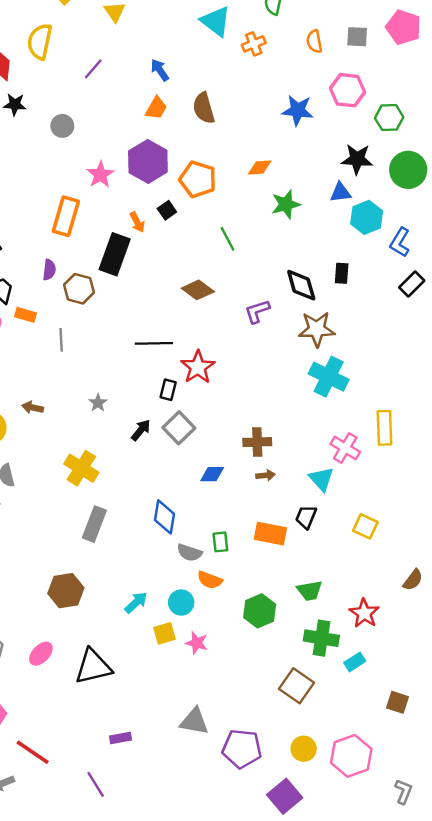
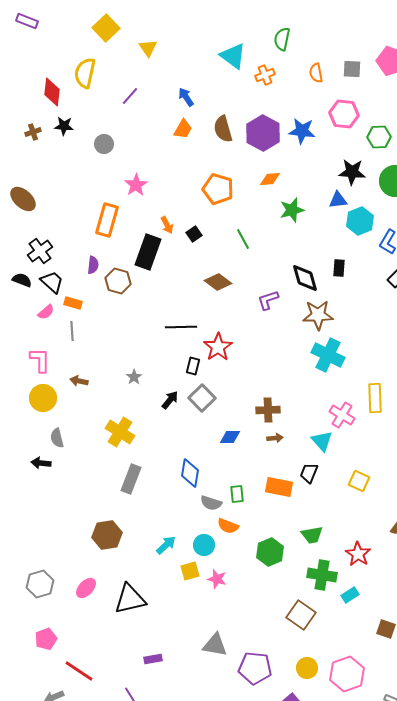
purple hexagon: (148, 162) -> (263, 133), moved
black square: (167, 210) -> (194, 234), moved
gray line: (61, 340) -> (72, 331), moved

